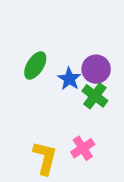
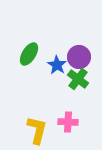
pink cross: (83, 148) -> (68, 122), turned 36

